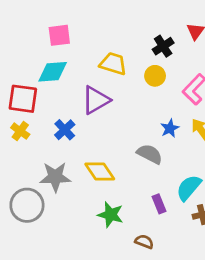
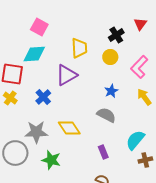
pink square: (59, 35) -> (39, 27), turned 36
yellow trapezoid: (113, 64) -> (79, 48), turned 70
blue star: (170, 128) -> (111, 91), moved
purple rectangle: (159, 204) -> (103, 152), moved
green star: (111, 215) -> (51, 160), moved

